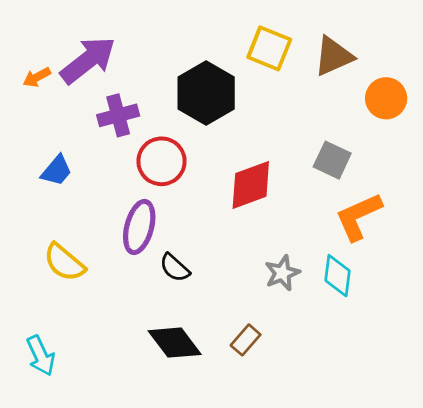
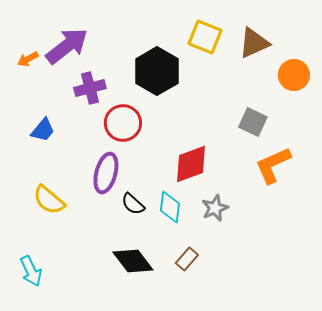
red diamond: (251, 185) -> (191, 164), moved
cyan diamond: (337, 276) -> (170, 207), moved

